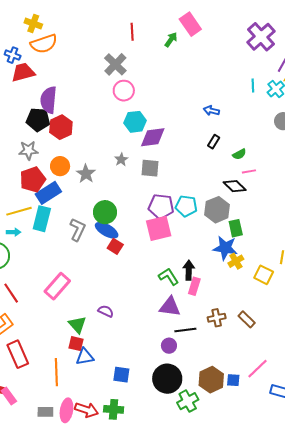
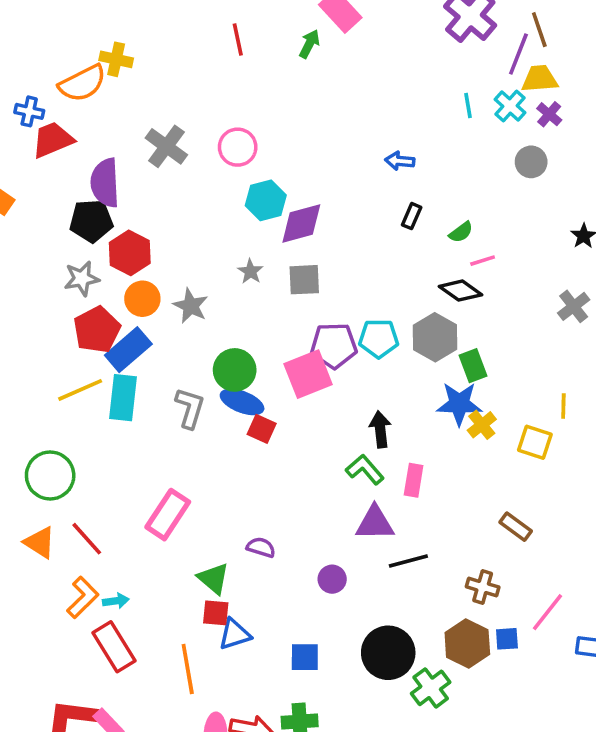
yellow cross: (33, 23) -> (116, 59), moved
gray cross: (115, 64) -> (166, 146), moved
red hexagon: (61, 127) -> (130, 253), moved
pink square: (159, 228) -> (308, 374), moved
cyan arrow: (14, 232) -> (116, 601), moved
black arrow: (189, 270) -> (380, 429), moved
brown cross: (217, 318) -> (483, 587), moved, turned 36
purple circle: (169, 346) -> (332, 579), moved

